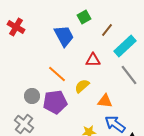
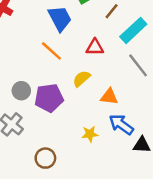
orange line: (57, 74) -> (51, 51), moved

